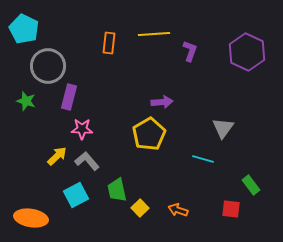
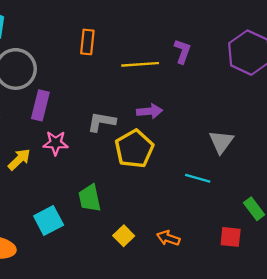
yellow line: (154, 34) -> (140, 64), moved
yellow arrow: (57, 156) -> (19, 159), moved
gray L-shape: (87, 161) -> (101, 122), moved, turned -40
green trapezoid: (117, 190) -> (90, 198), moved

